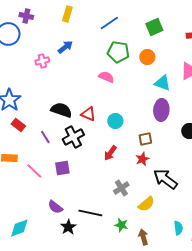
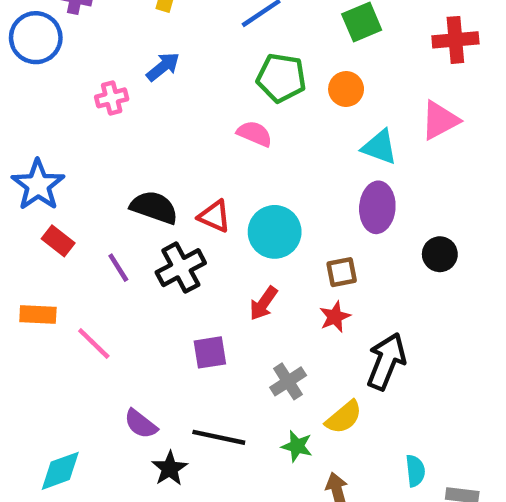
cyan circle: (115, 121) -> (275, 232), size x1.5
purple square: (62, 168) -> (210, 352), moved
black arrow: (165, 179) -> (386, 361), turned 75
green star: (121, 225) -> (297, 446), moved

